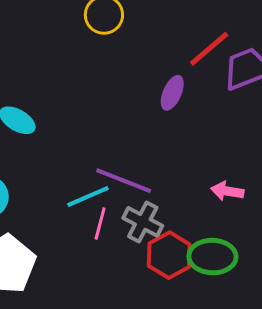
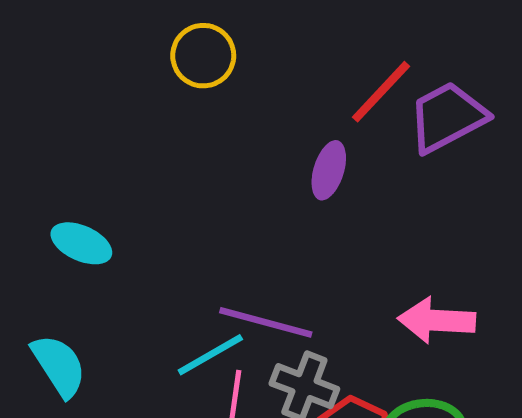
pink arrow: (227, 191) -> (437, 320), size x1.4

